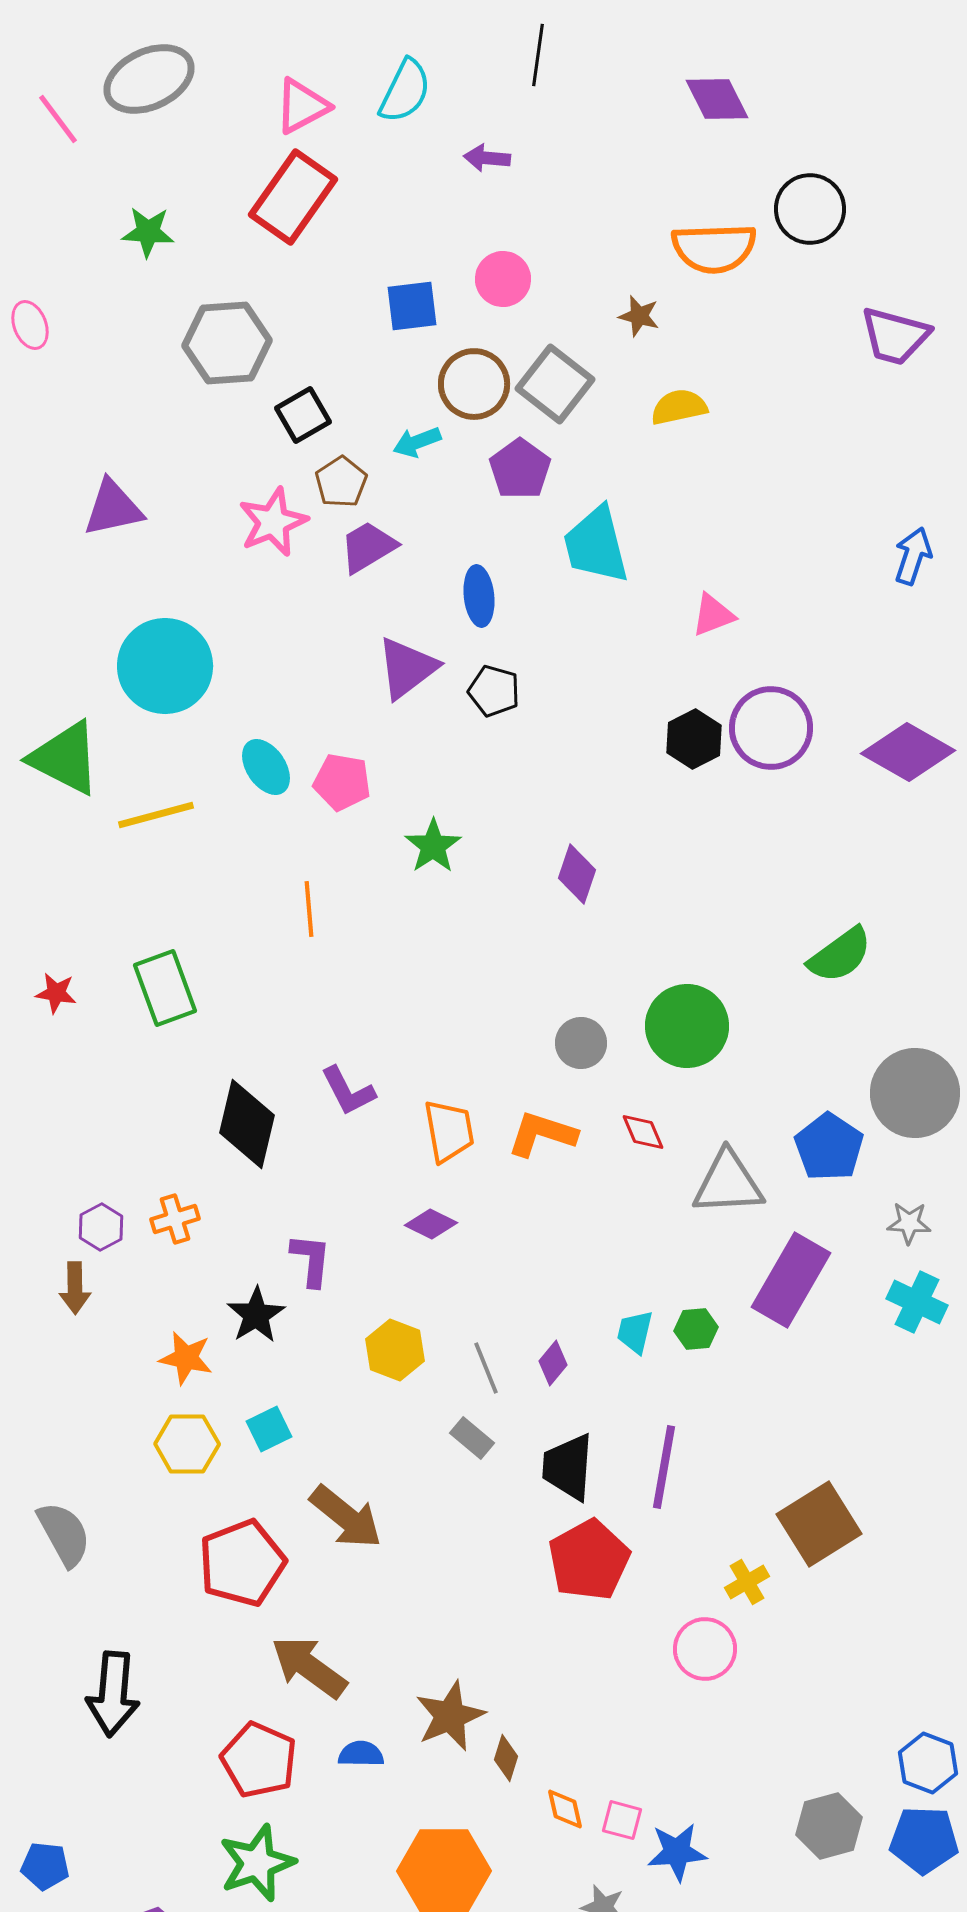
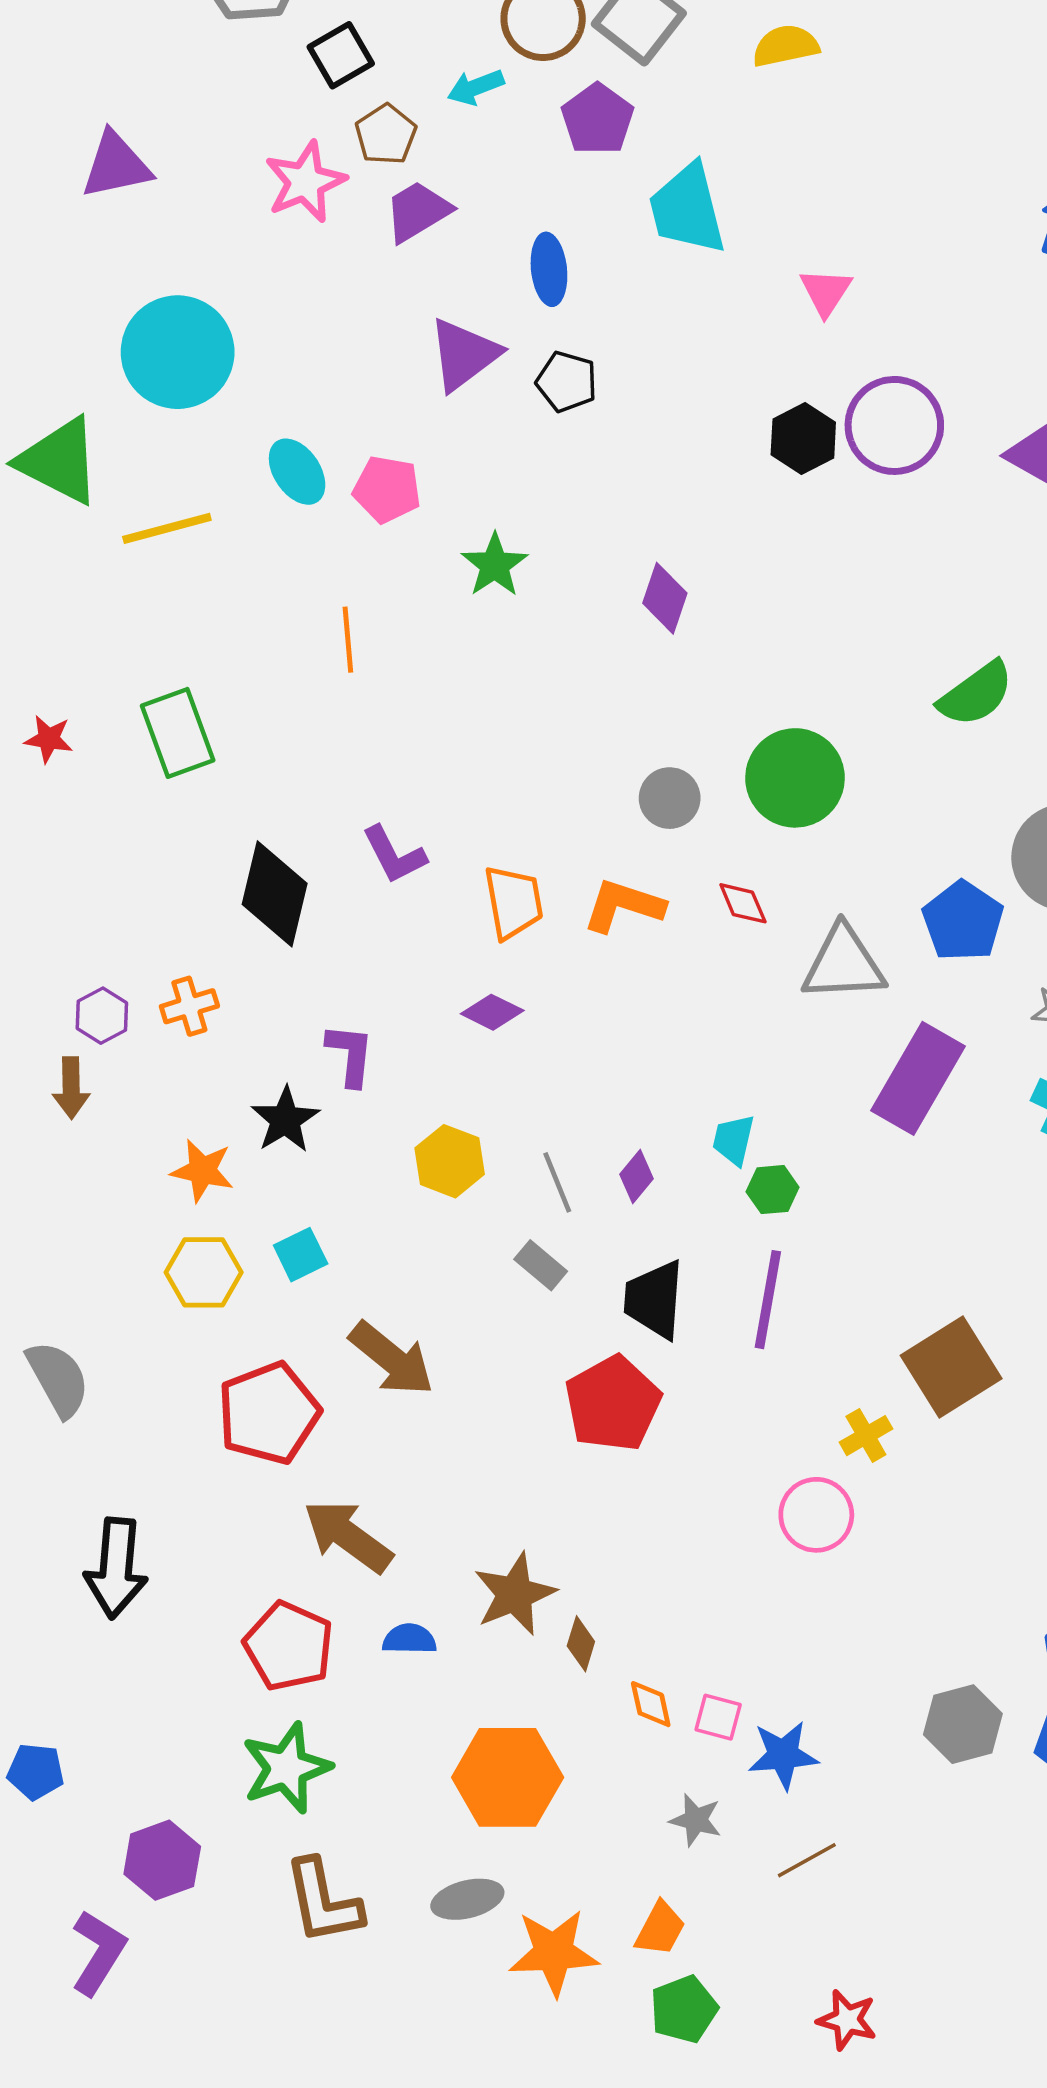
pink triangle: (713, 615) -> (826, 292), turned -36
green hexagon: (696, 1329) -> (773, 1190), moved
red pentagon: (589, 1560) -> (613, 1404), moved

